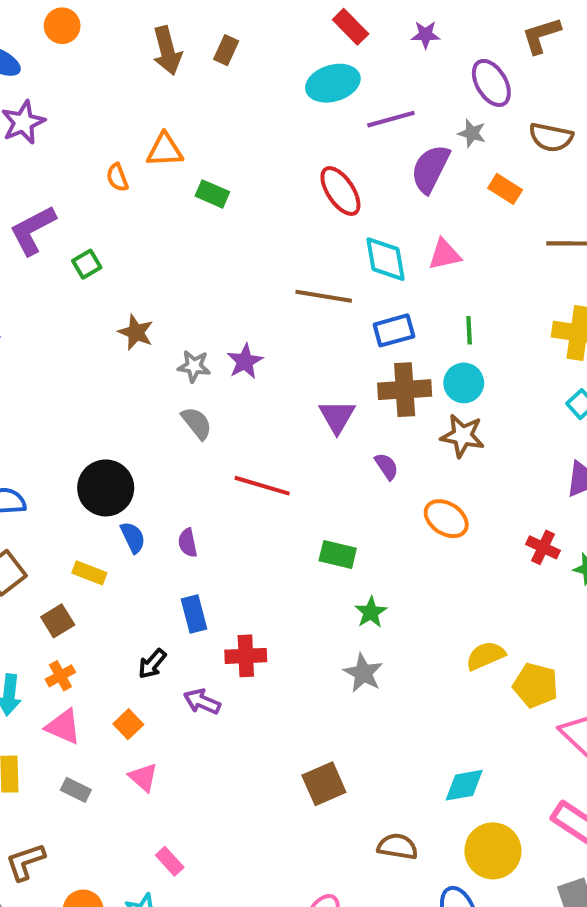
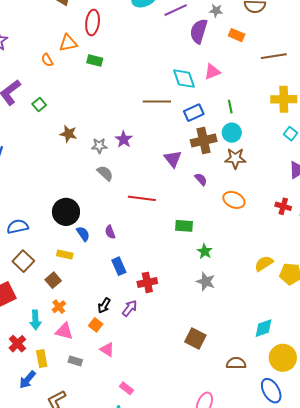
red ellipse: (340, 191) -> (93, 22), moved, turned 50
black arrow: (152, 664) -> (104, 306), moved
purple arrow: (202, 702) -> (130, 308), turned 114
brown square: (324, 784) -> (195, 338), turned -30

